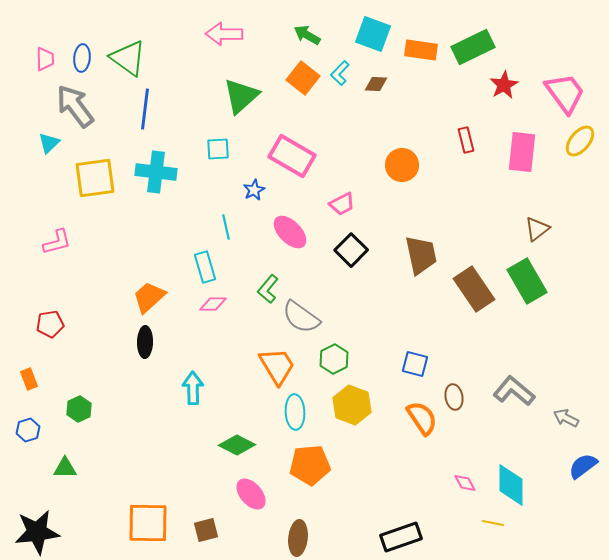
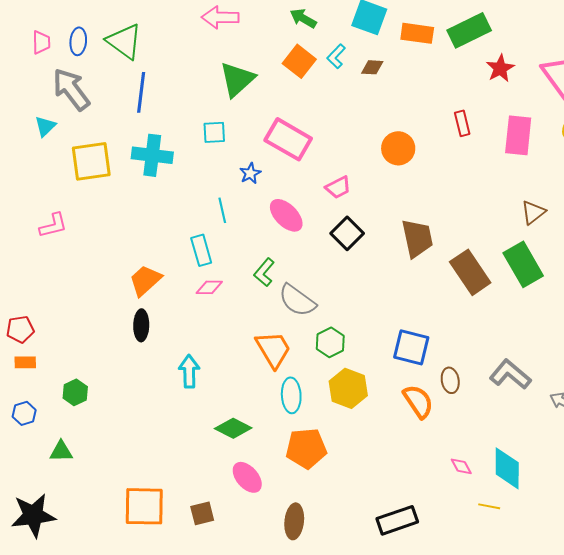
red pentagon: (50, 324) -> (20, 329), moved
blue square: (415, 364) -> (411, 347), size x1.4
orange rectangle: (29, 379) -> (25, 362), turned -70

